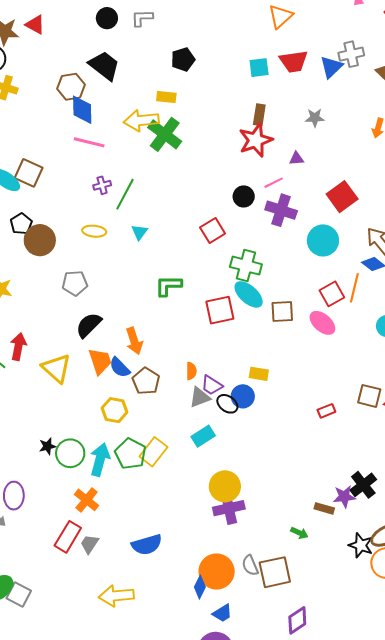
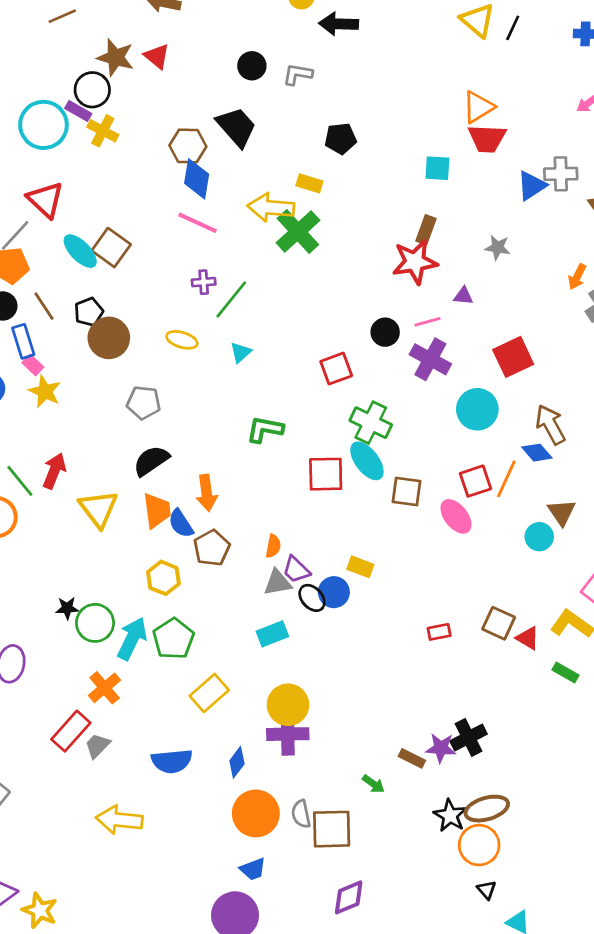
red trapezoid: (294, 61) -> (487, 139), moved
yellow rectangle: (153, 452) -> (209, 693), moved
blue diamond: (200, 587) -> (237, 762), moved

